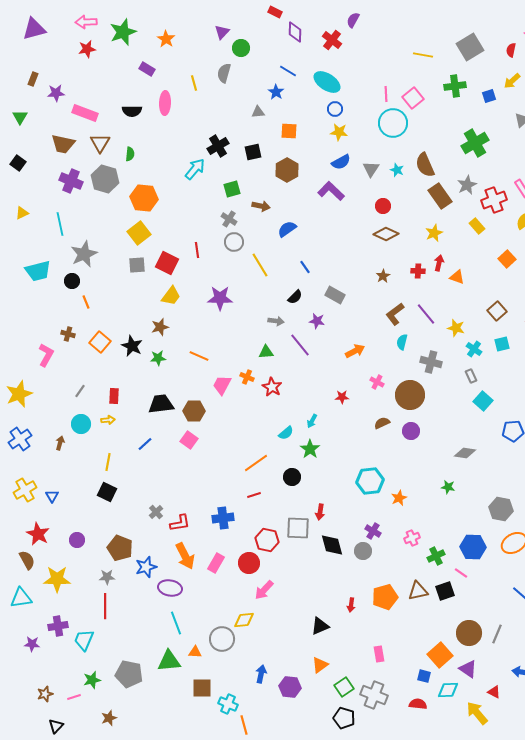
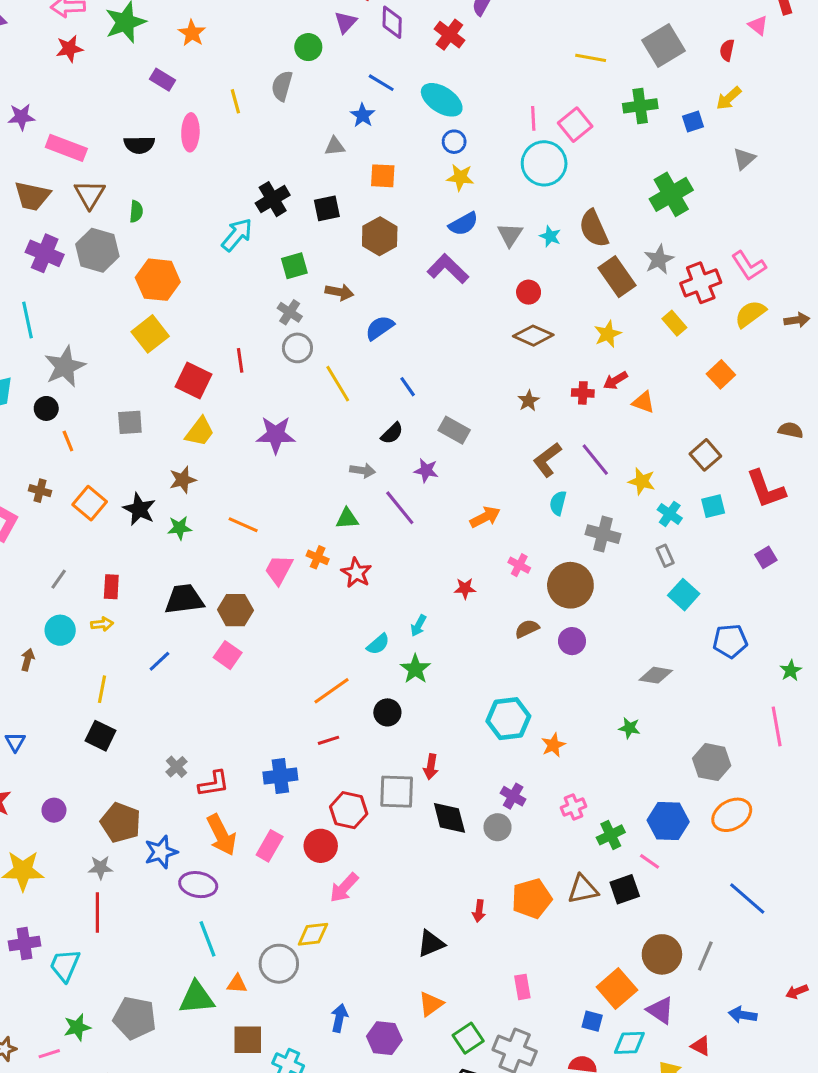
purple triangle: (222, 32) -> (346, 22), moved
red arrow: (439, 263) -> (615, 381), turned -133
gray square: (137, 265) -> (130, 422), moved

